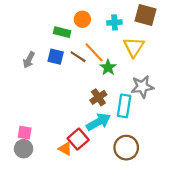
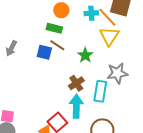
green rectangle: (62, 32) -> (54, 28), moved
orange line: (94, 52) -> (107, 17), moved
blue square: (56, 57) -> (44, 52), moved
cyan arrow: (98, 122) -> (76, 106), turned -60

